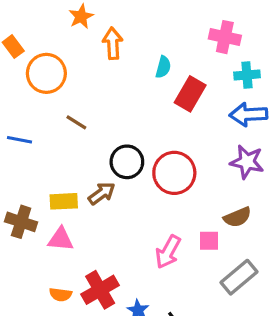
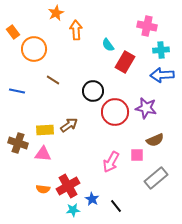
cyan semicircle: (163, 67) -> (108, 45), turned 128
black circle: (127, 162) -> (93, 91), moved
purple star: (247, 162) -> (146, 108), moved

